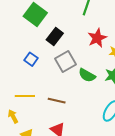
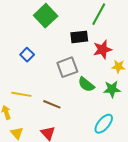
black rectangle: (55, 36) -> (79, 37), moved, turned 36
blue square: (31, 59) -> (27, 55), moved

